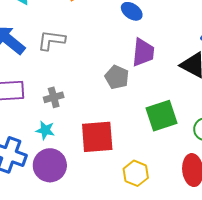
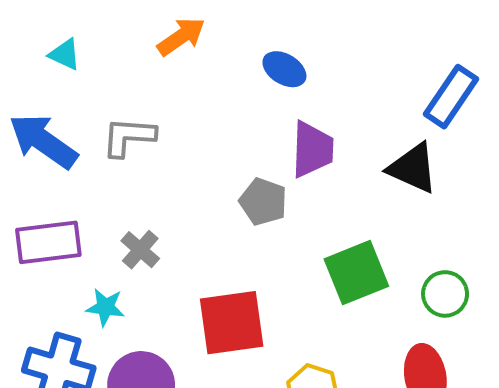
gray cross: (54, 97) -> (140, 250), turned -30
cyan star: (45, 130) -> (105, 307), moved

